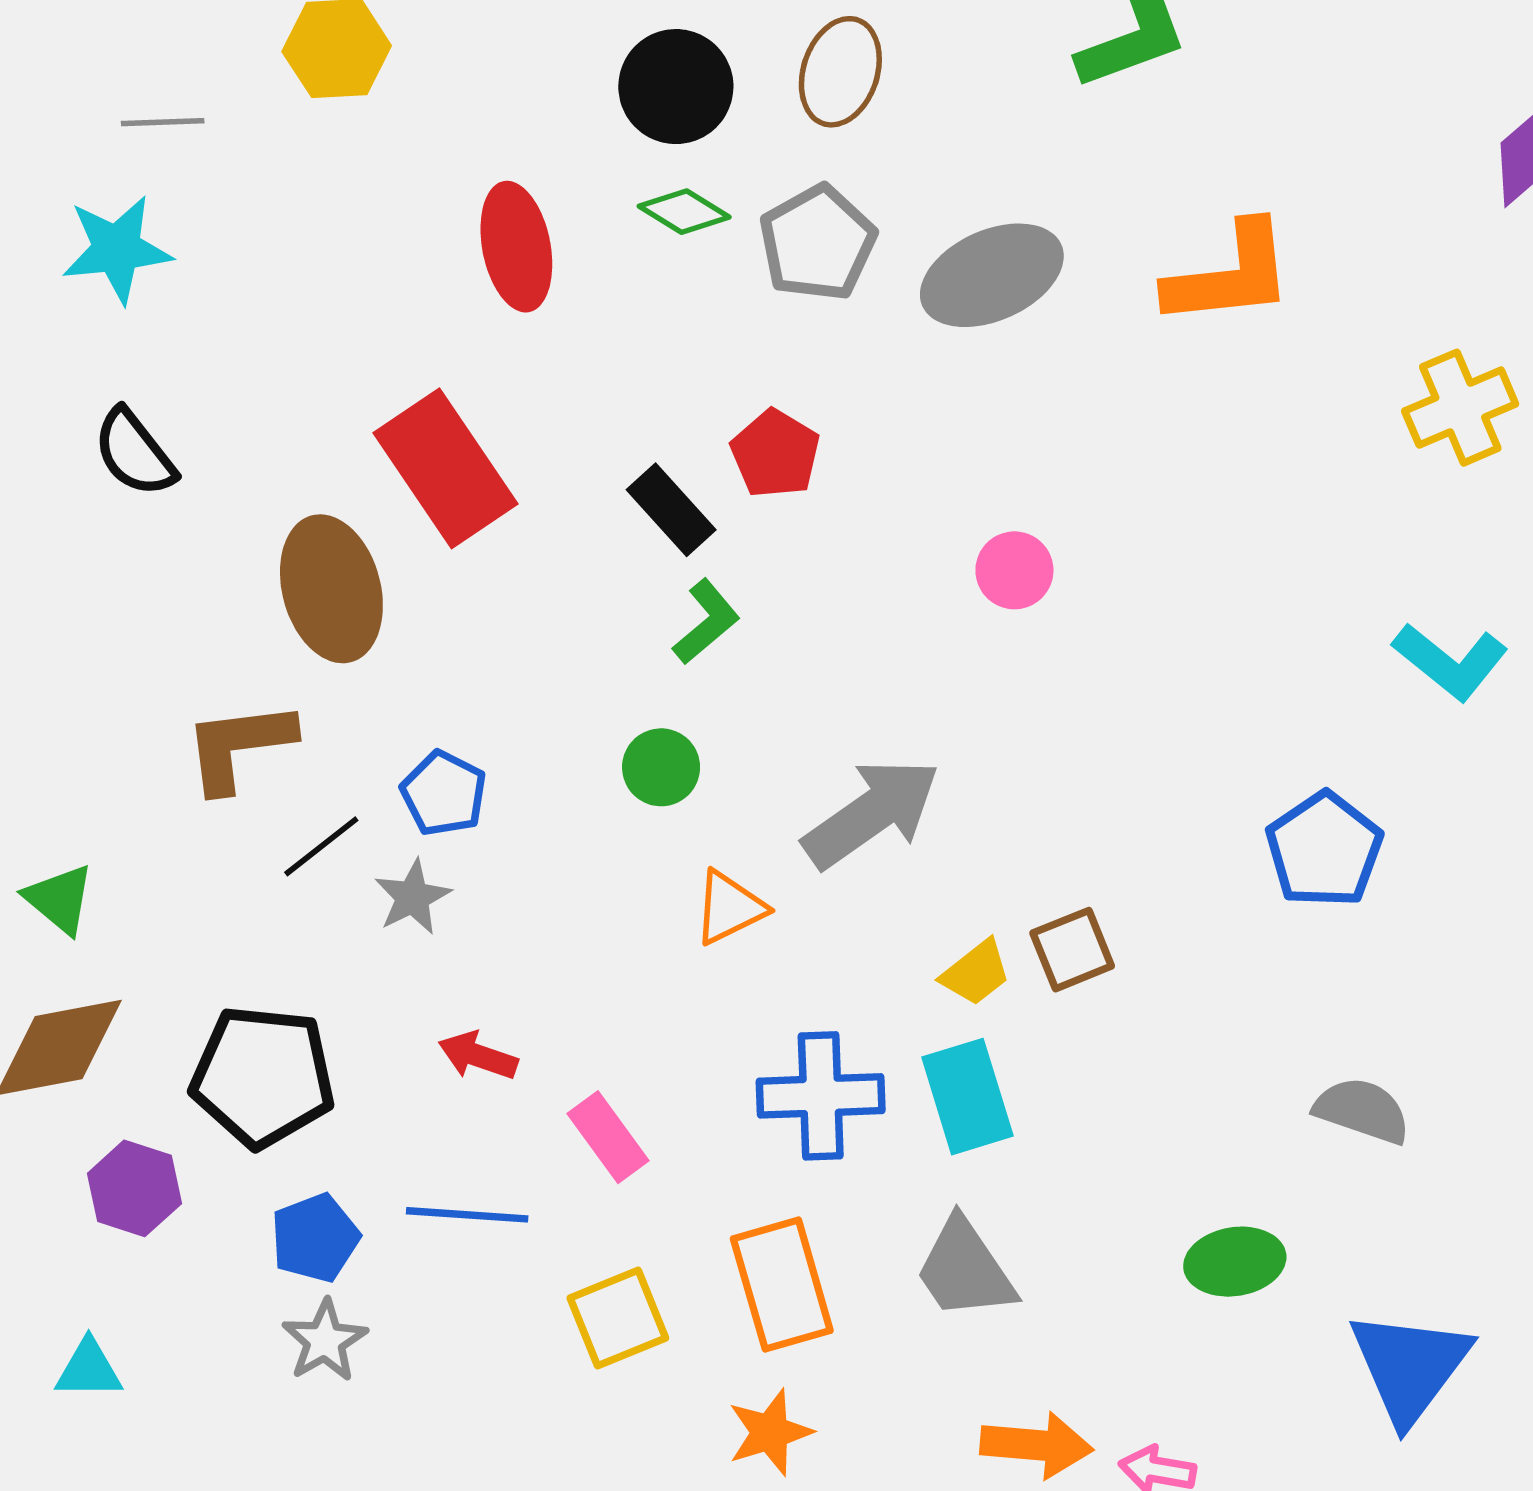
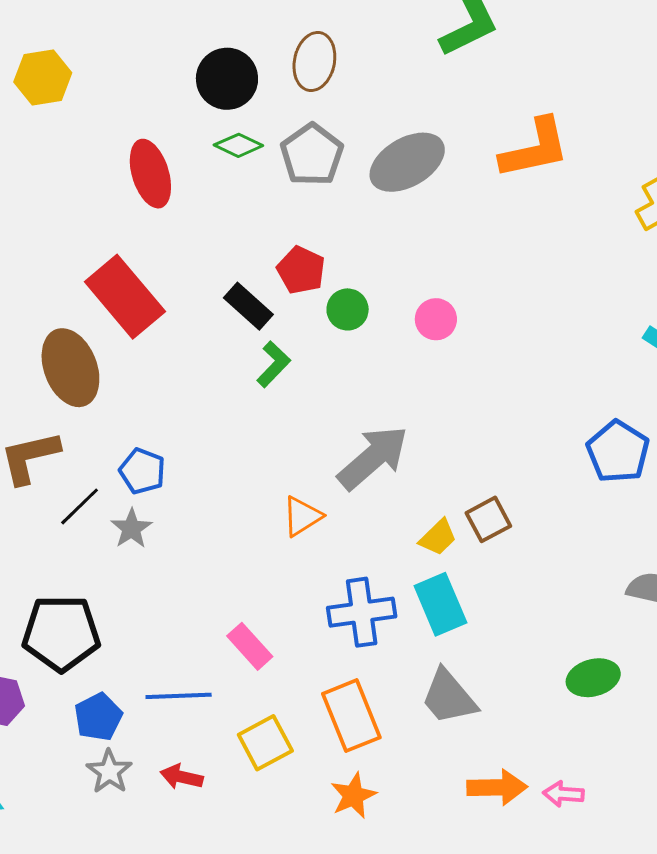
green circle: (661, 767) -> (348, 309), moved
red arrow: (478, 1056) -> (182, 777), moved

